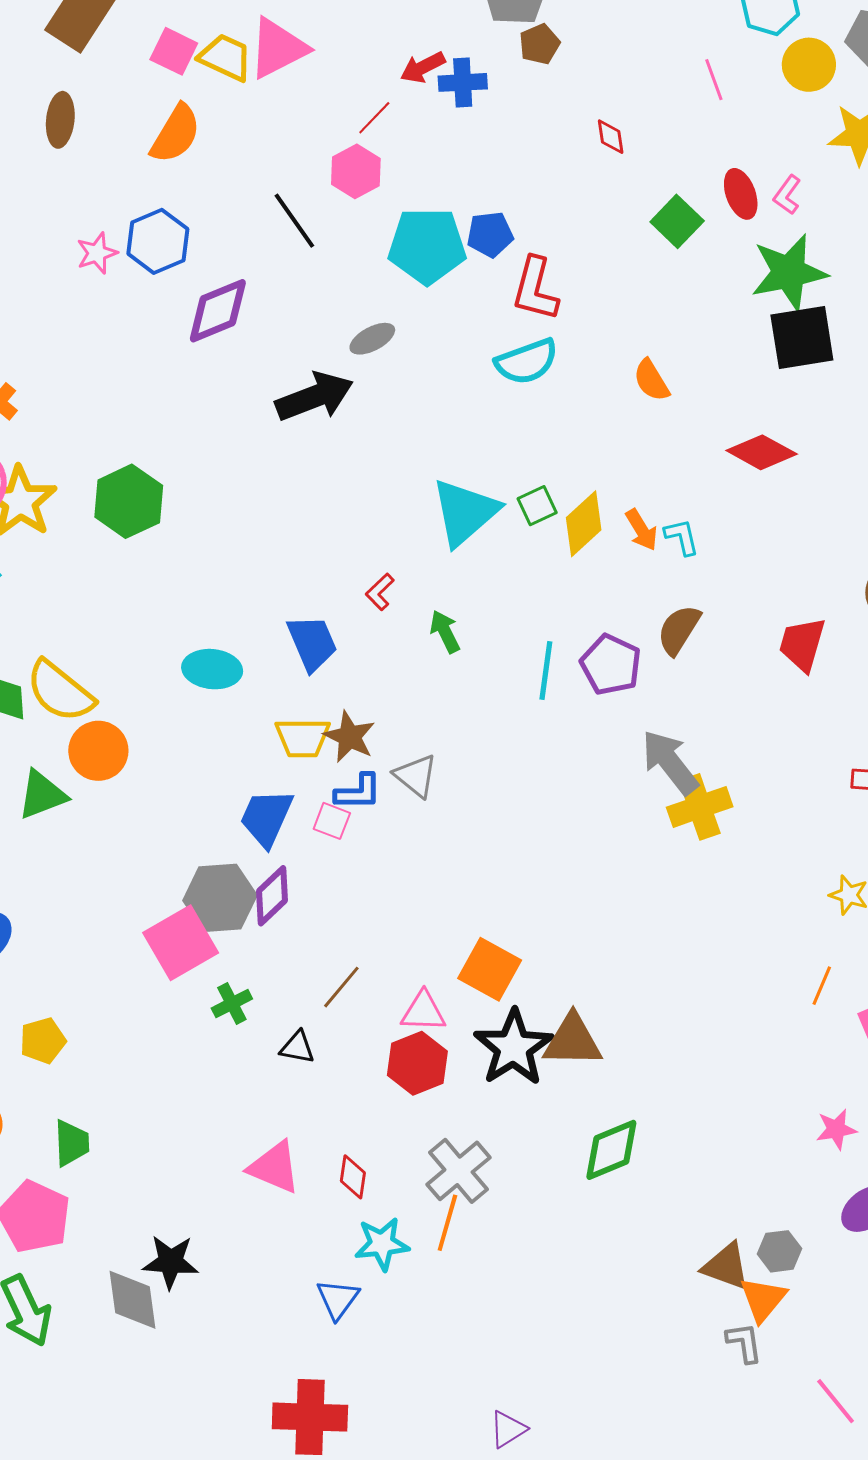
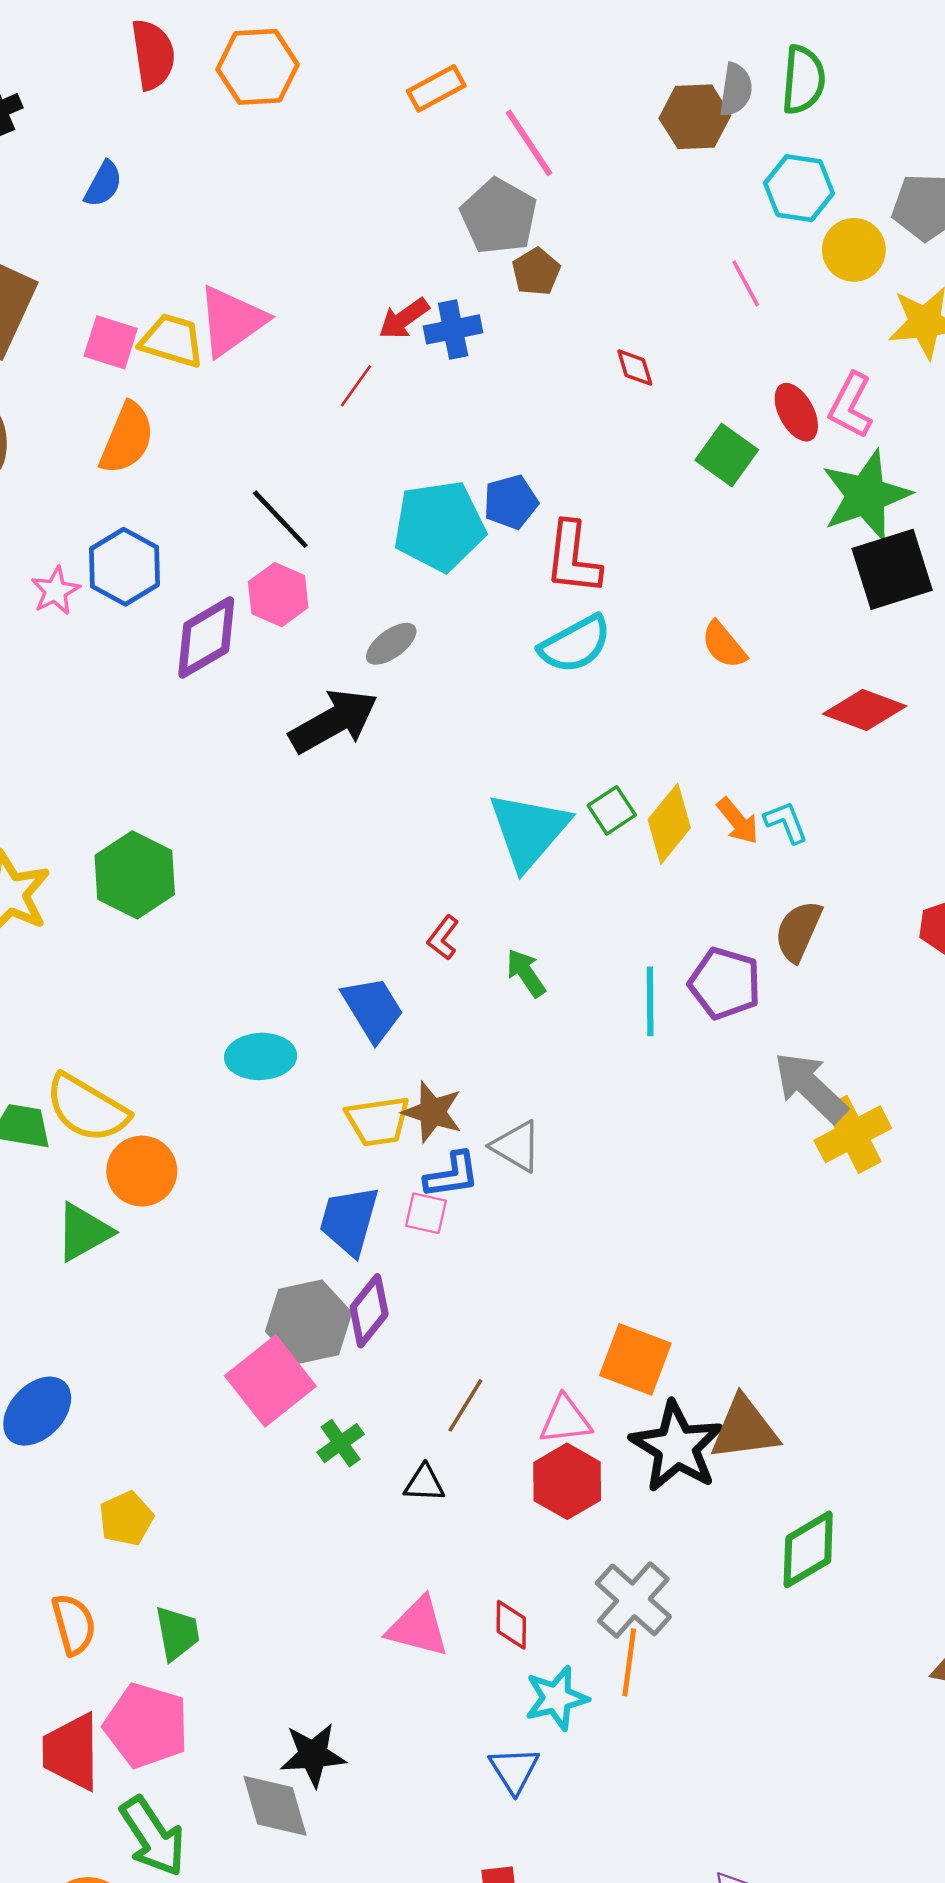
pink hexagon: (356, 171) -> (278, 595), moved
pink L-shape: (787, 195) -> (851, 405), size x1.4

